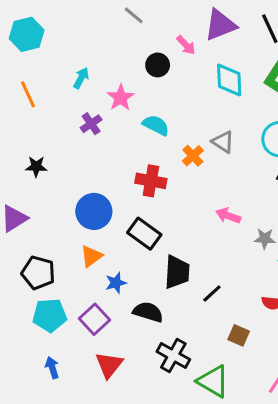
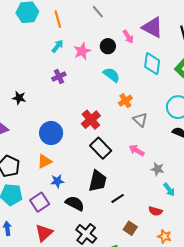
purple triangle: (220, 25) -> (152, 27), turned 40
orange line: (28, 94) -> (58, 19), moved
pink star: (121, 98) -> (82, 51), moved
cyan semicircle: (156, 125) -> (111, 75), moved
gray triangle: (223, 142) -> (140, 120), moved
orange cross: (193, 156) -> (125, 101), moved
red cross: (151, 181) -> (91, 120), turned 30
black rectangle: (144, 234) -> (101, 148), moved

